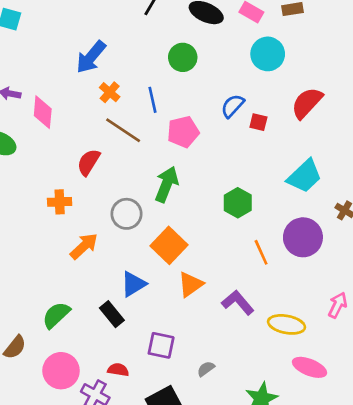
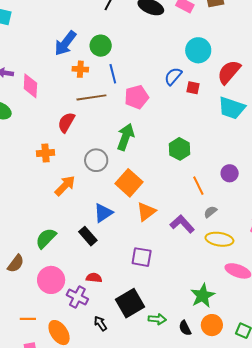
cyan circle: (268, 54) -> (198, 50), moved
green circle: (183, 57) -> (101, 46), moved
orange cross: (110, 92) -> (80, 69), turned -35
brown line: (123, 130) -> (91, 97), turned -40
cyan trapezoid: (304, 176) -> (232, 108), moved, turned 64
purple circle: (303, 237) -> (230, 173), size x0.6
purple square: (161, 345) -> (142, 257), moved
gray semicircle: (206, 369) -> (210, 212), moved

